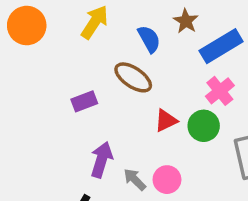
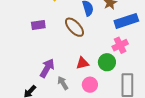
purple rectangle: (84, 101) -> (38, 25), moved
red triangle: (166, 121) -> (82, 63), moved
pink circle: (167, 180) -> (90, 85), moved

